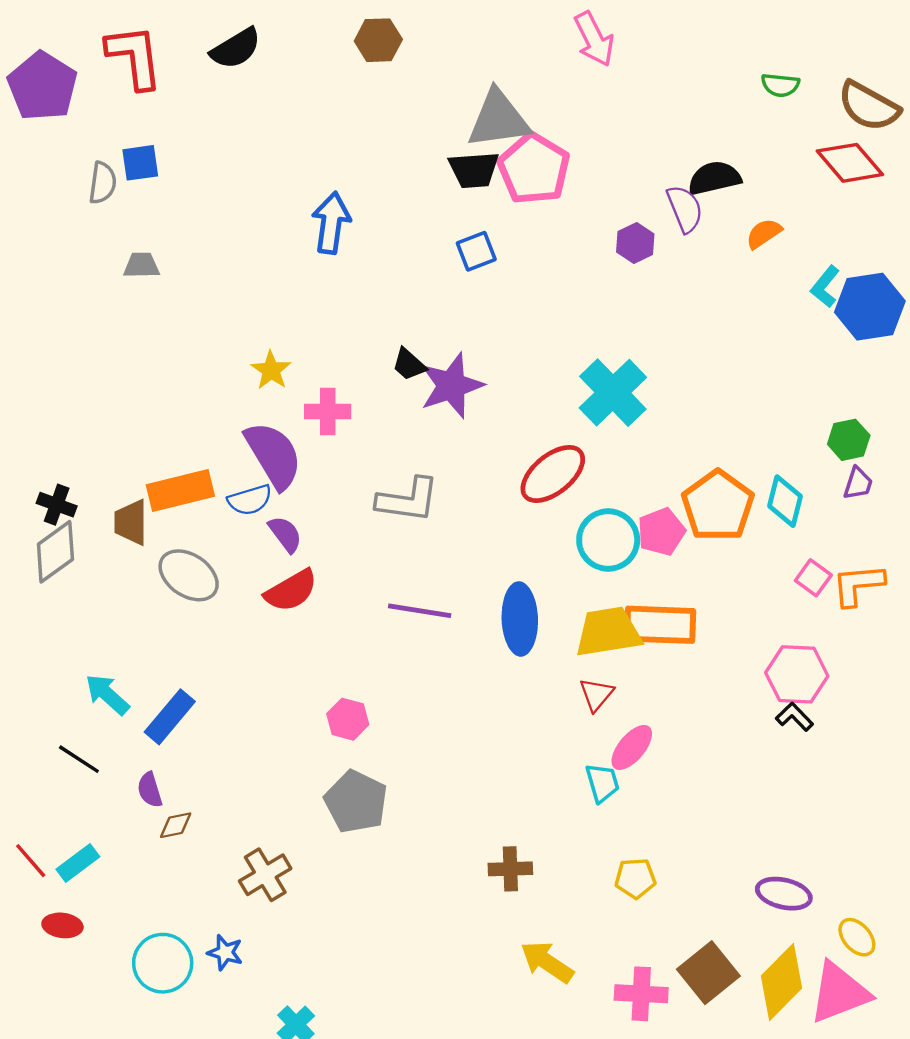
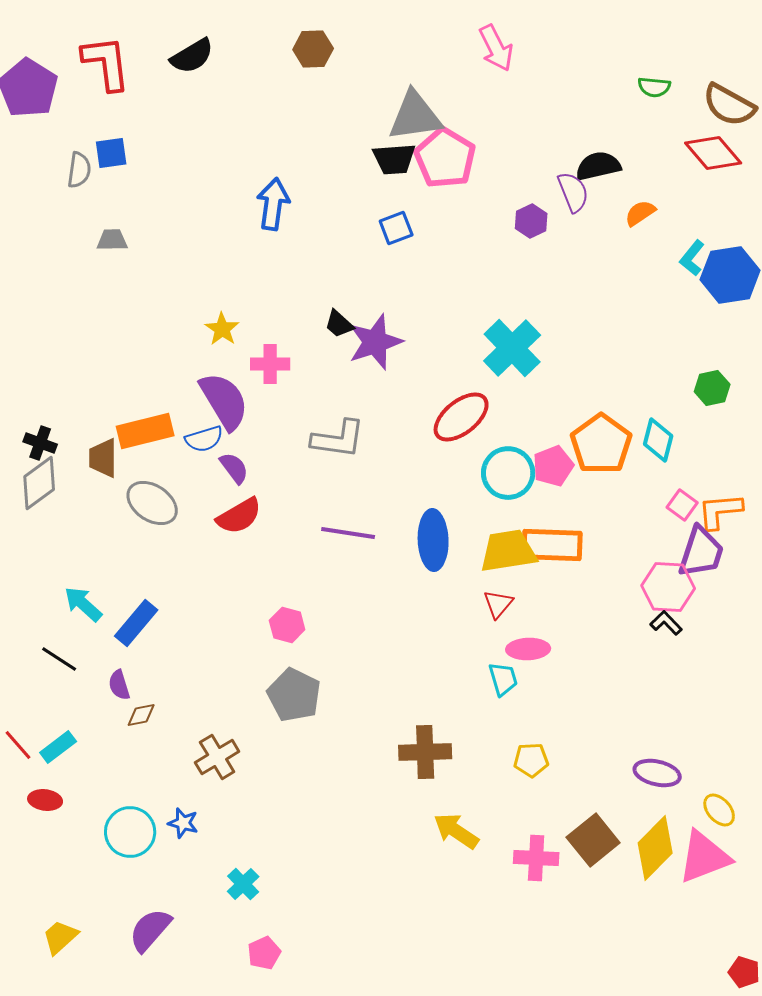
purple trapezoid: (858, 483) -> (701, 552), moved, size x1.8
pink ellipse: (632, 747) -> (528, 649), turned 48
brown cross: (510, 869) -> (425, 752), size x1.4

